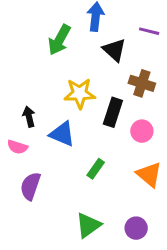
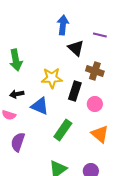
green arrow: (59, 40) -> (16, 60), moved, turned -40
black arrow: (29, 117) -> (17, 94), turned -88
green rectangle: (96, 169) -> (63, 130), size x1.5

